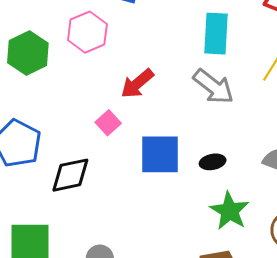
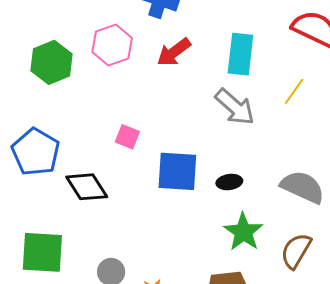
red arrow: (137, 84) -> (174, 52), moved
pink square: (108, 123) -> (127, 137), turned -30
black diamond: (70, 175) -> (87, 187), turned 66

